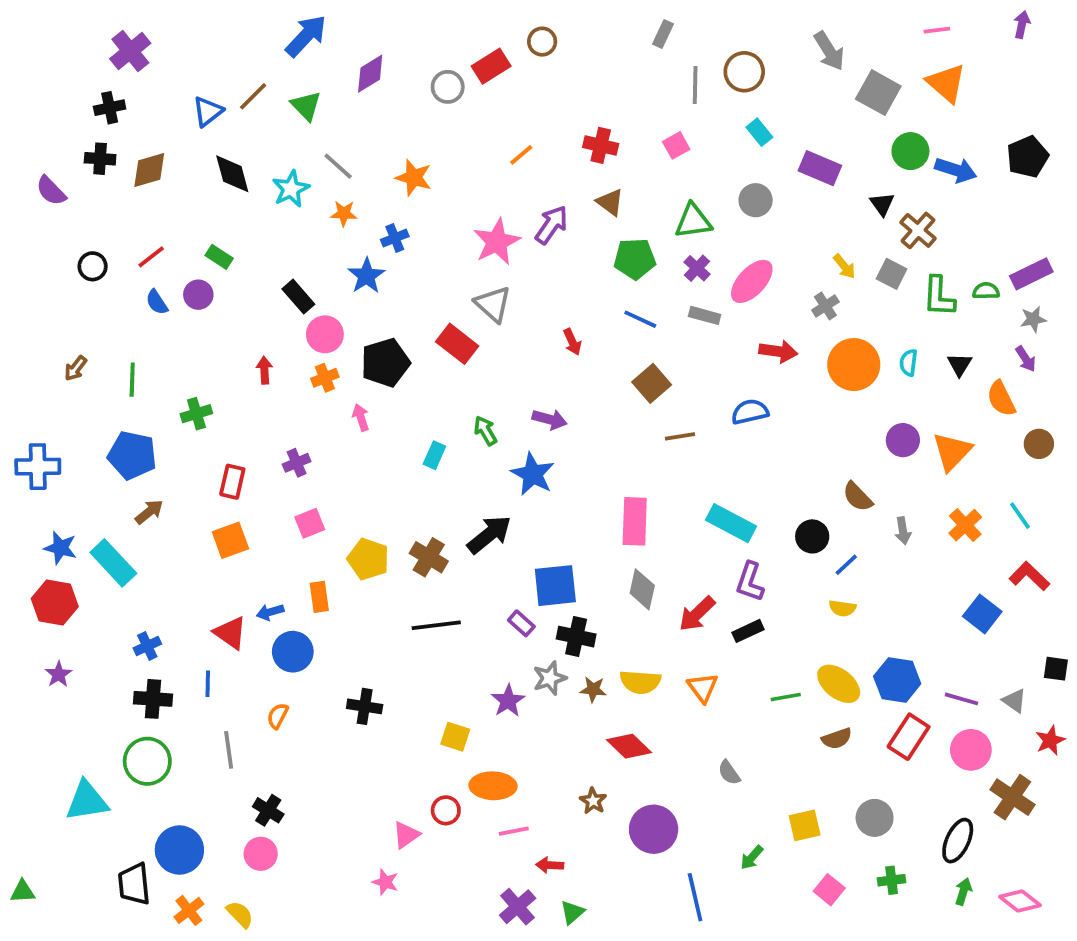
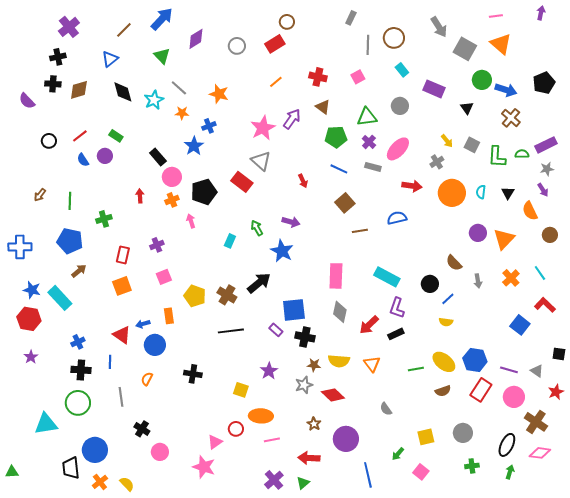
red rectangle: (491, 66) -> (275, 44), moved
brown line: (253, 96) -> (124, 30), moved
brown cross: (918, 230) -> (511, 118), moved
gray star: (550, 678) -> (304, 385), moved
pink circle: (261, 854) -> (160, 452), moved
red arrow: (550, 865) -> (309, 458), moved, size x1.5
pink star: (385, 882) -> (204, 467), size x1.6
pink square: (829, 890) -> (421, 472), moved
pink diamond: (1020, 901) -> (540, 453), moved, turned -30

